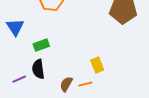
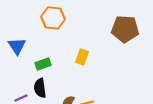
yellow rectangle: (97, 65) -> (82, 57), moved, turned 42

